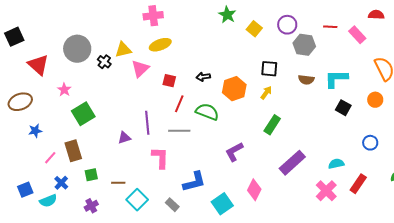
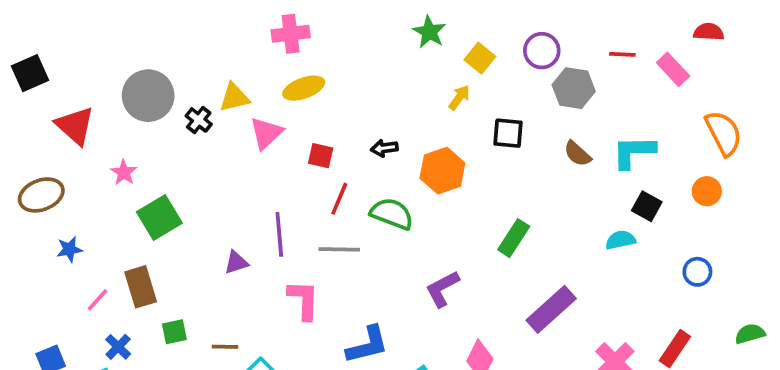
brown semicircle: (306, 80) -> (577, 154), turned 35
yellow arrow: (266, 93) -> (459, 97), moved
cyan semicircle: (336, 164) -> (621, 240), moved

